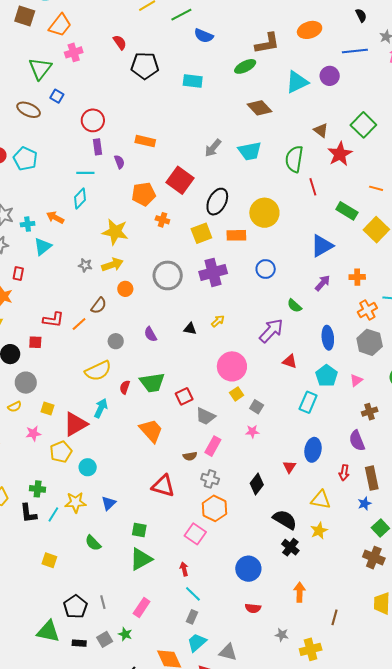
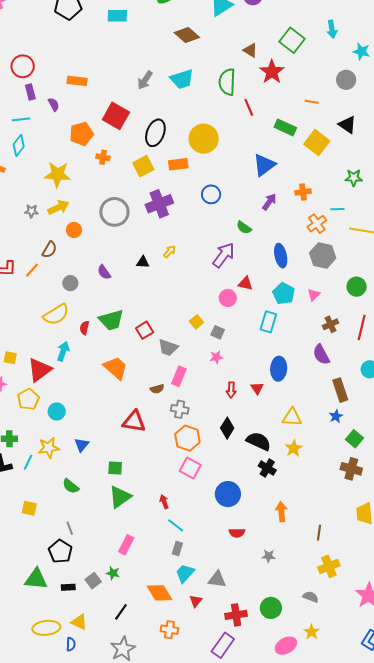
pink circle: (232, 366) -> (228, 298), moved, size x0.6
red arrow: (344, 473) -> (231, 390), moved
black diamond: (257, 484) -> (227, 428), moved
pink square: (195, 534) -> (190, 468), moved
gray line: (103, 602) -> (70, 528), moved
yellow cross: (311, 649) -> (329, 566), moved

